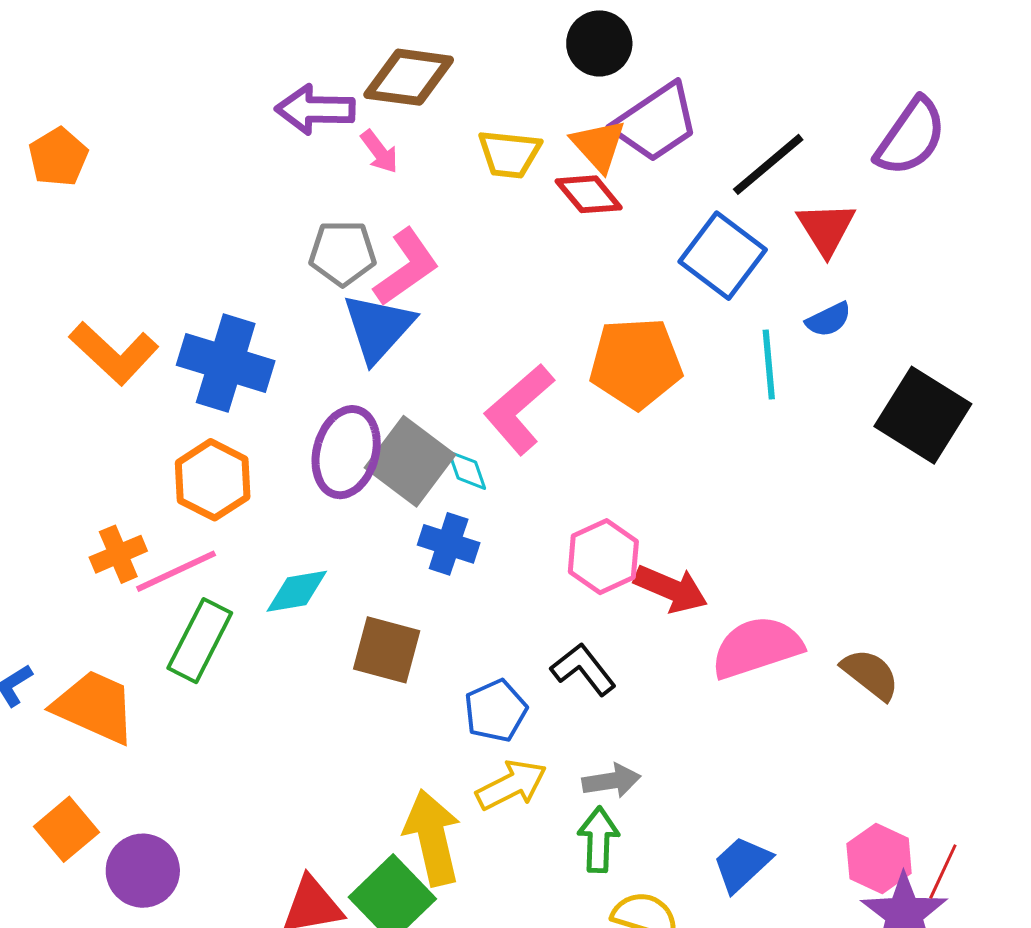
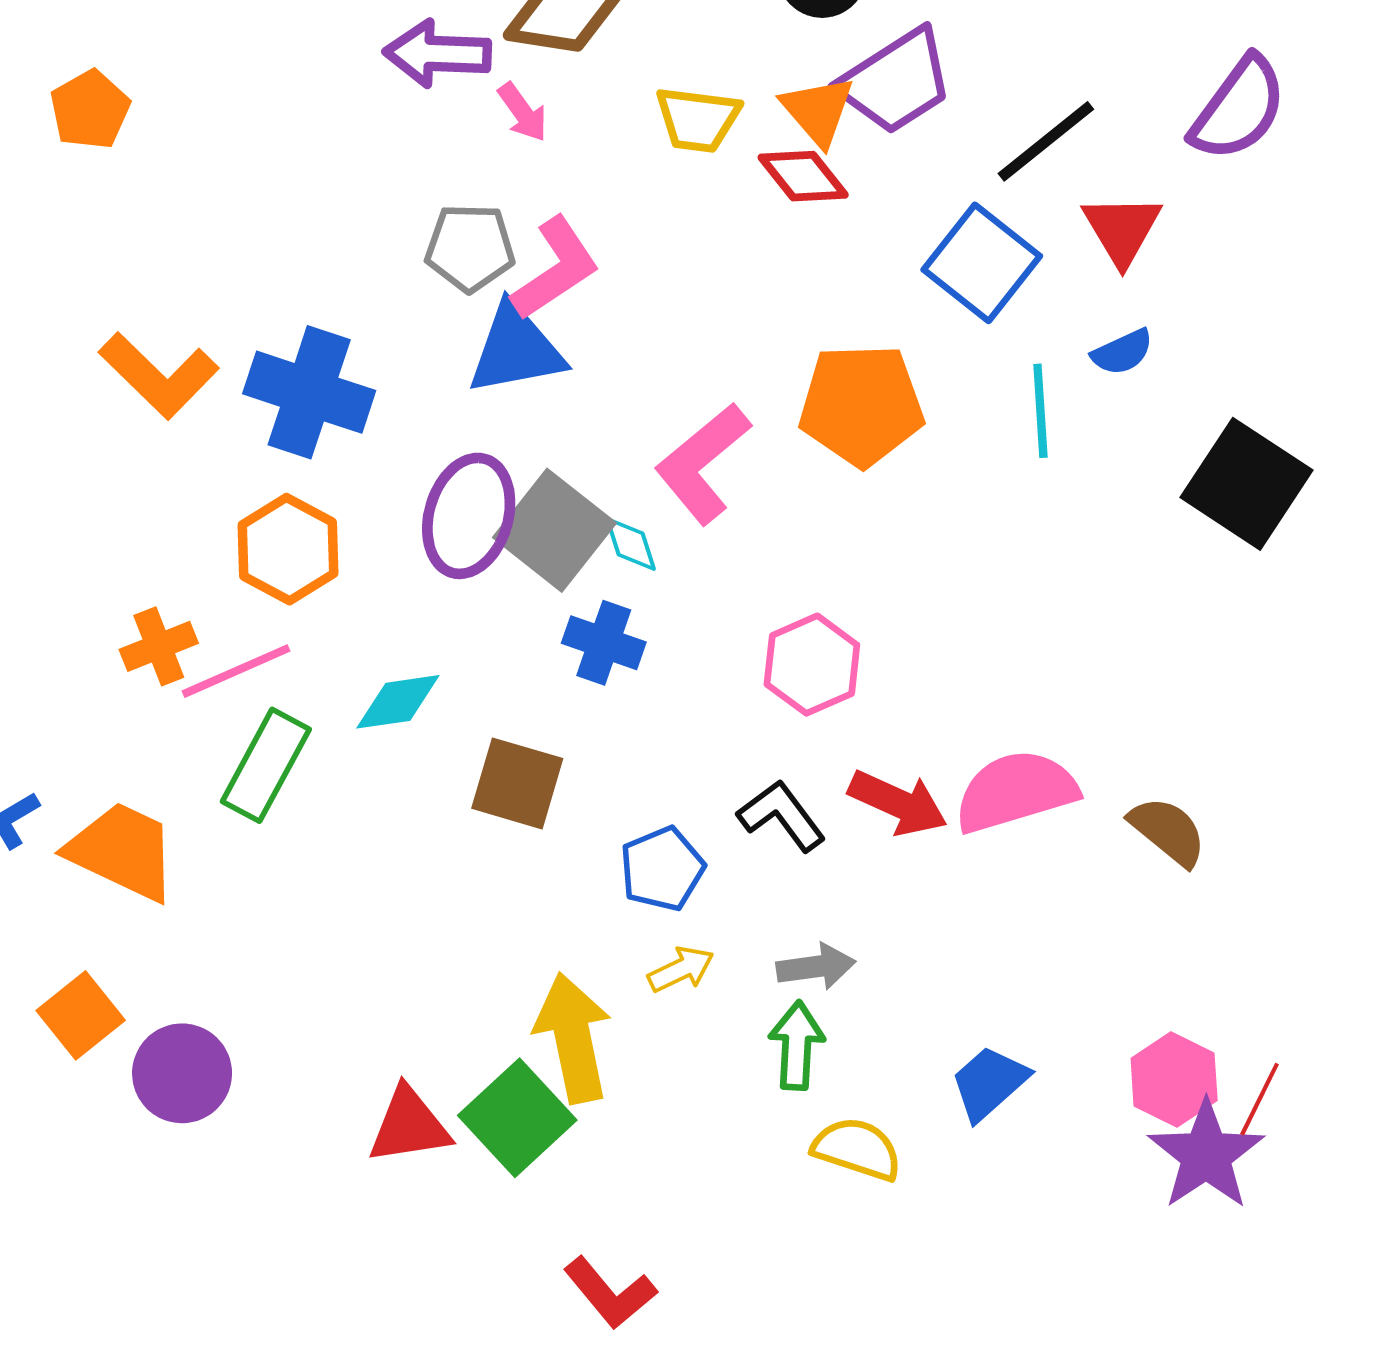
blue triangle: (378, 328) -> (516, 349), turned 36
red arrow: (671, 589) -> (898, 803), moved
yellow arrow: (511, 785) -> (681, 969), size x0.7

